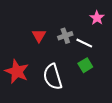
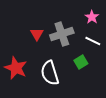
gray cross: (65, 36) -> (62, 34), size x1.6
white line: (84, 43) -> (93, 41), moved

